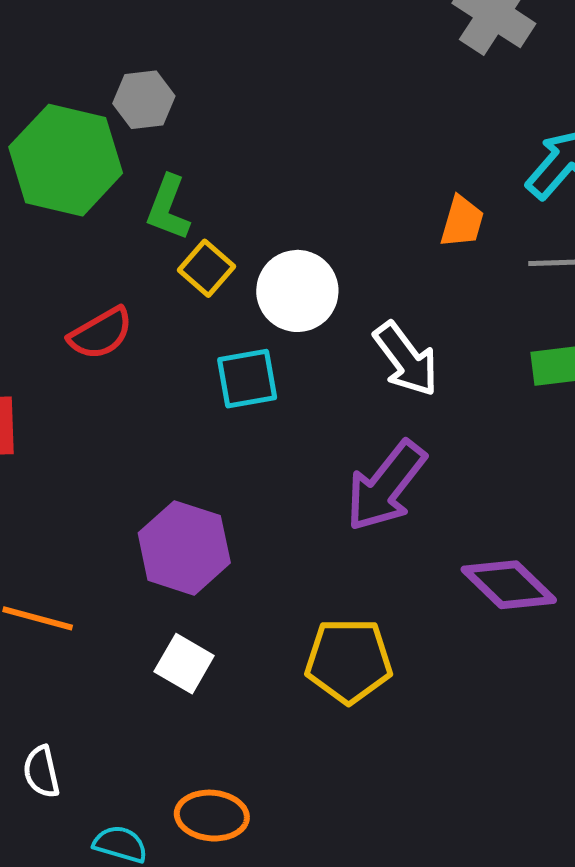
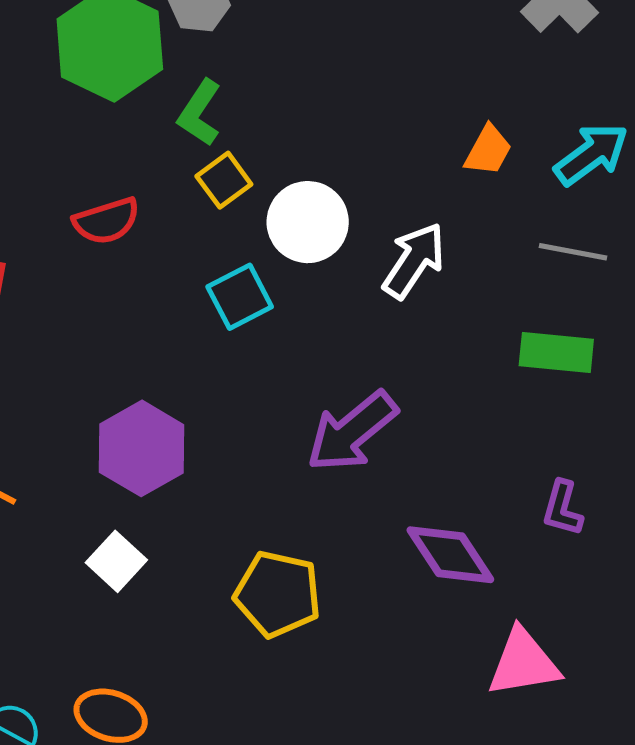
orange trapezoid: (462, 222) -> (488, 150), moved
white arrow: (406, 359) -> (414, 261), moved, turned -122
cyan square: (247, 379) -> (240, 297), turned -30

